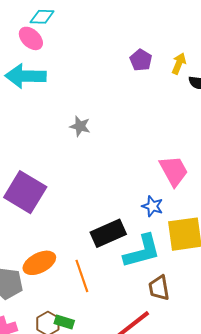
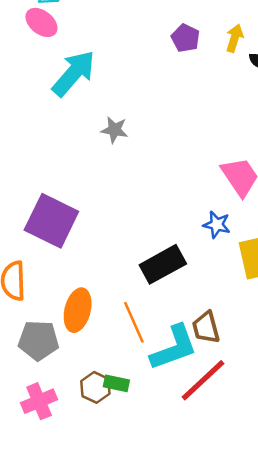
cyan arrow: (26, 76) -> (74, 73), moved, turned 135
cyan L-shape: (142, 251) -> (174, 348), moved
orange ellipse: (39, 263) -> (78, 310), turned -44
brown trapezoid: (159, 288) -> (206, 327), moved

